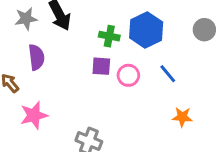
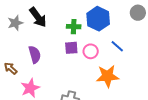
purple semicircle: (36, 57) -> (35, 55), moved
orange star: (182, 117) -> (108, 76), moved, size x1.6

